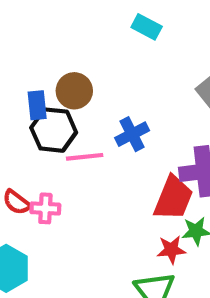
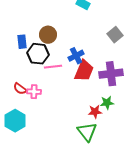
blue rectangle: (37, 105) -> (22, 42), moved
red trapezoid: (173, 198) -> (84, 71), moved

